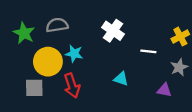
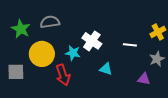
white cross: (113, 31) -> (92, 41), moved
cyan star: (74, 54) -> (73, 53), moved
gray square: (34, 88) -> (16, 72), moved

